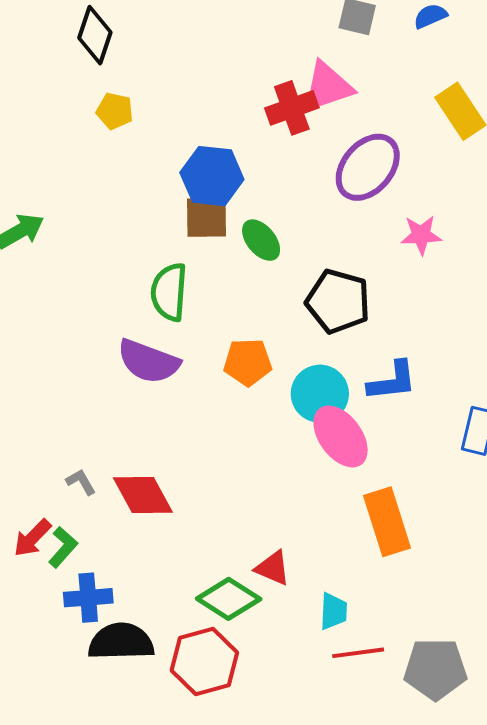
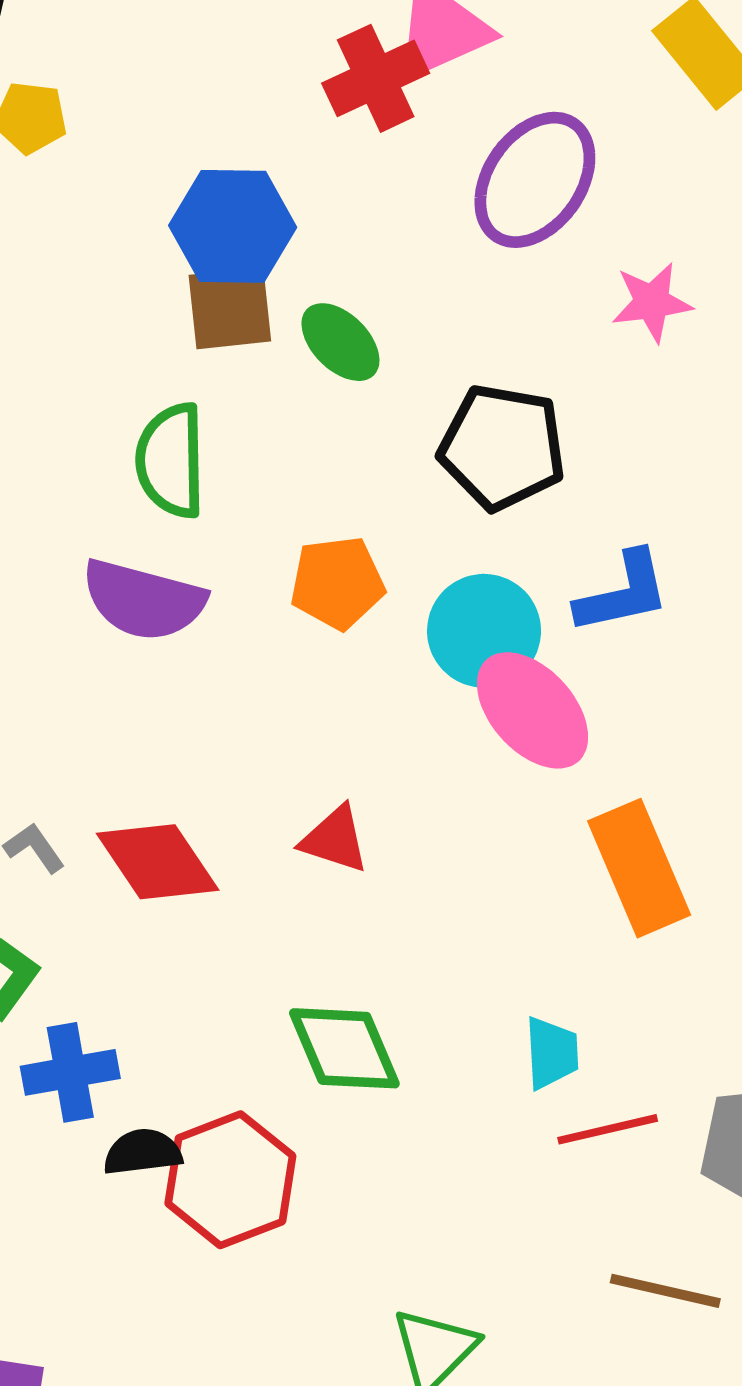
red triangle: (273, 568) -> (335, 839), moved
green diamond: (229, 599) -> (344, 1048), turned 40
black semicircle: (121, 642) -> (143, 1152), size x0.6
red hexagon: (204, 661) -> (230, 1180), moved

